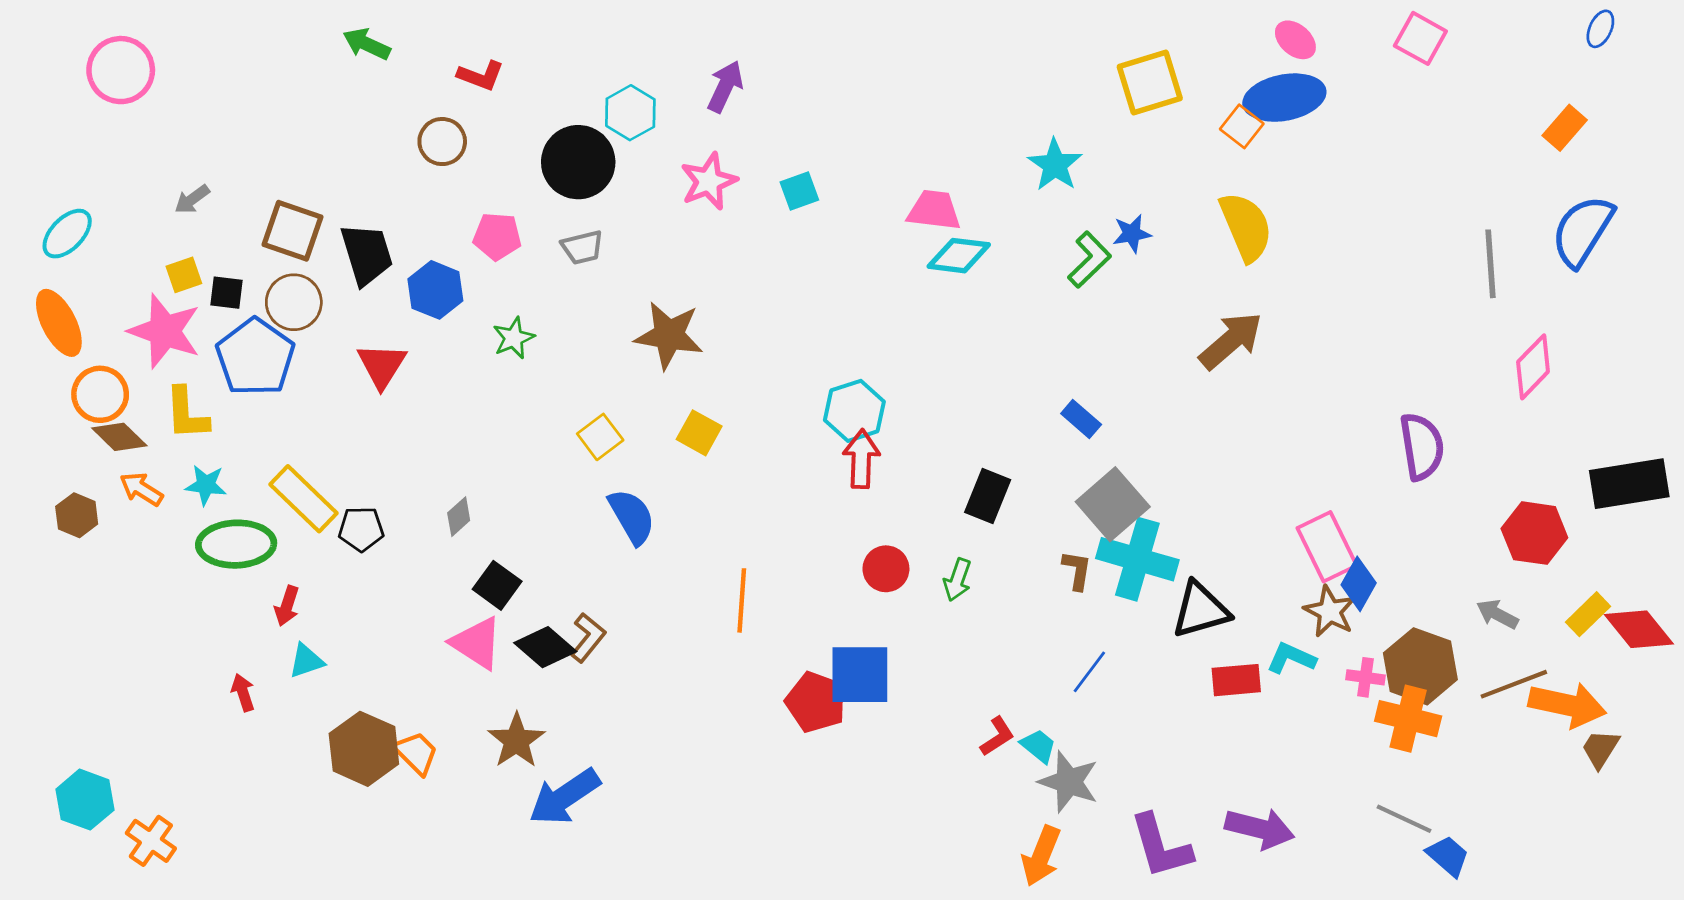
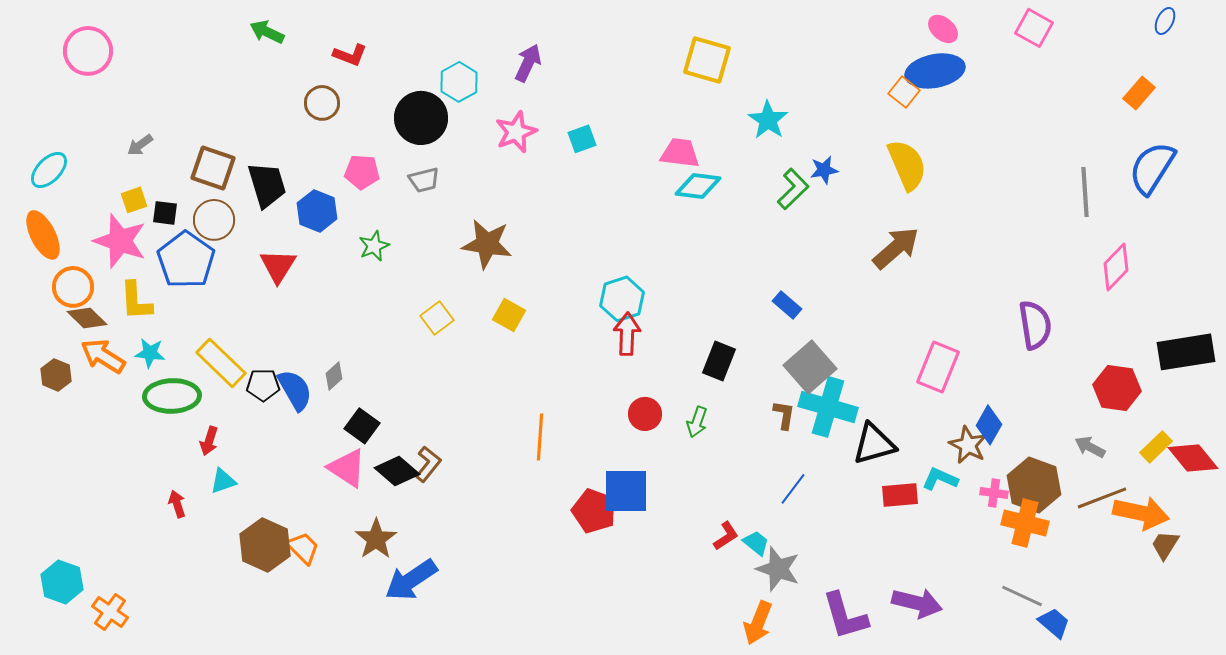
yellow square: (1150, 82) -> (707, 60), moved, turned 33
orange arrow: (141, 489) -> (103, 356), size x1.4
blue semicircle: (632, 517) -> (295, 390), moved
pink rectangle: (1327, 547) -> (938, 367), moved, turned 48

